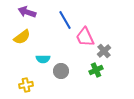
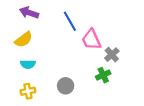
cyan semicircle: (43, 59) -> (28, 64), moved
gray circle: (61, 71) -> (66, 86), moved

